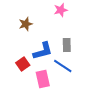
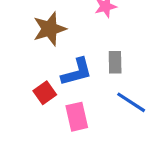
brown star: (26, 24) -> (50, 29), size x1.5
blue line: (63, 66) -> (131, 102), moved

